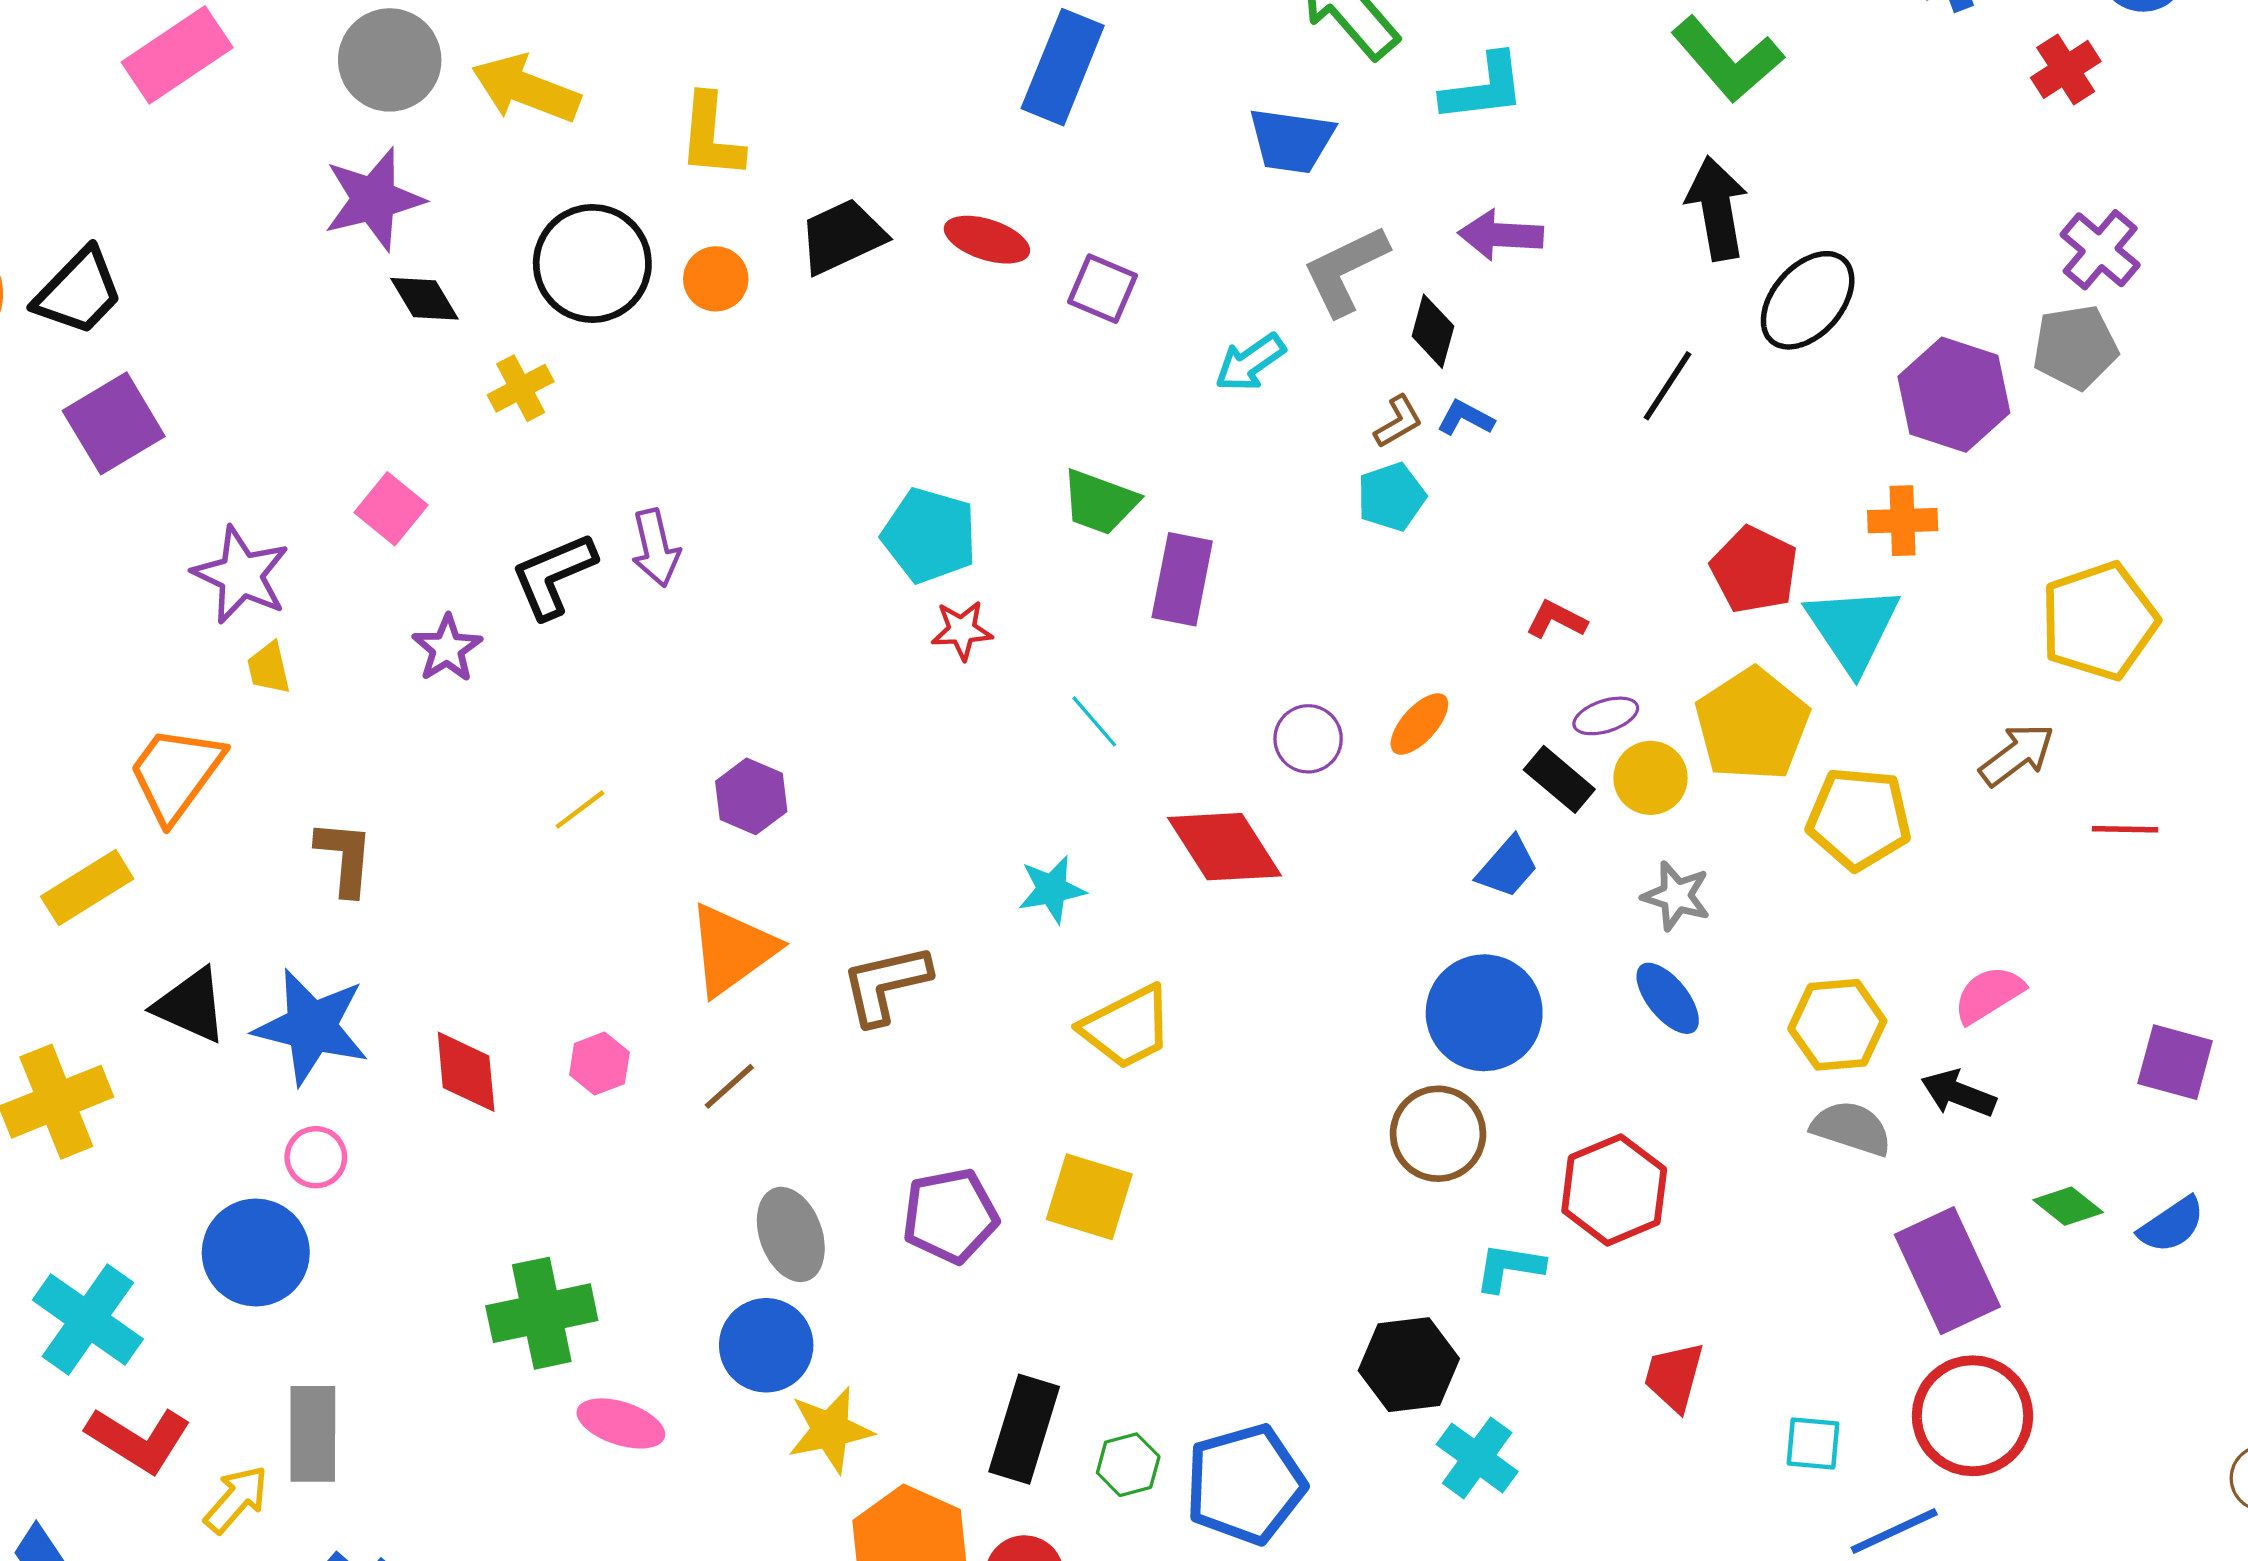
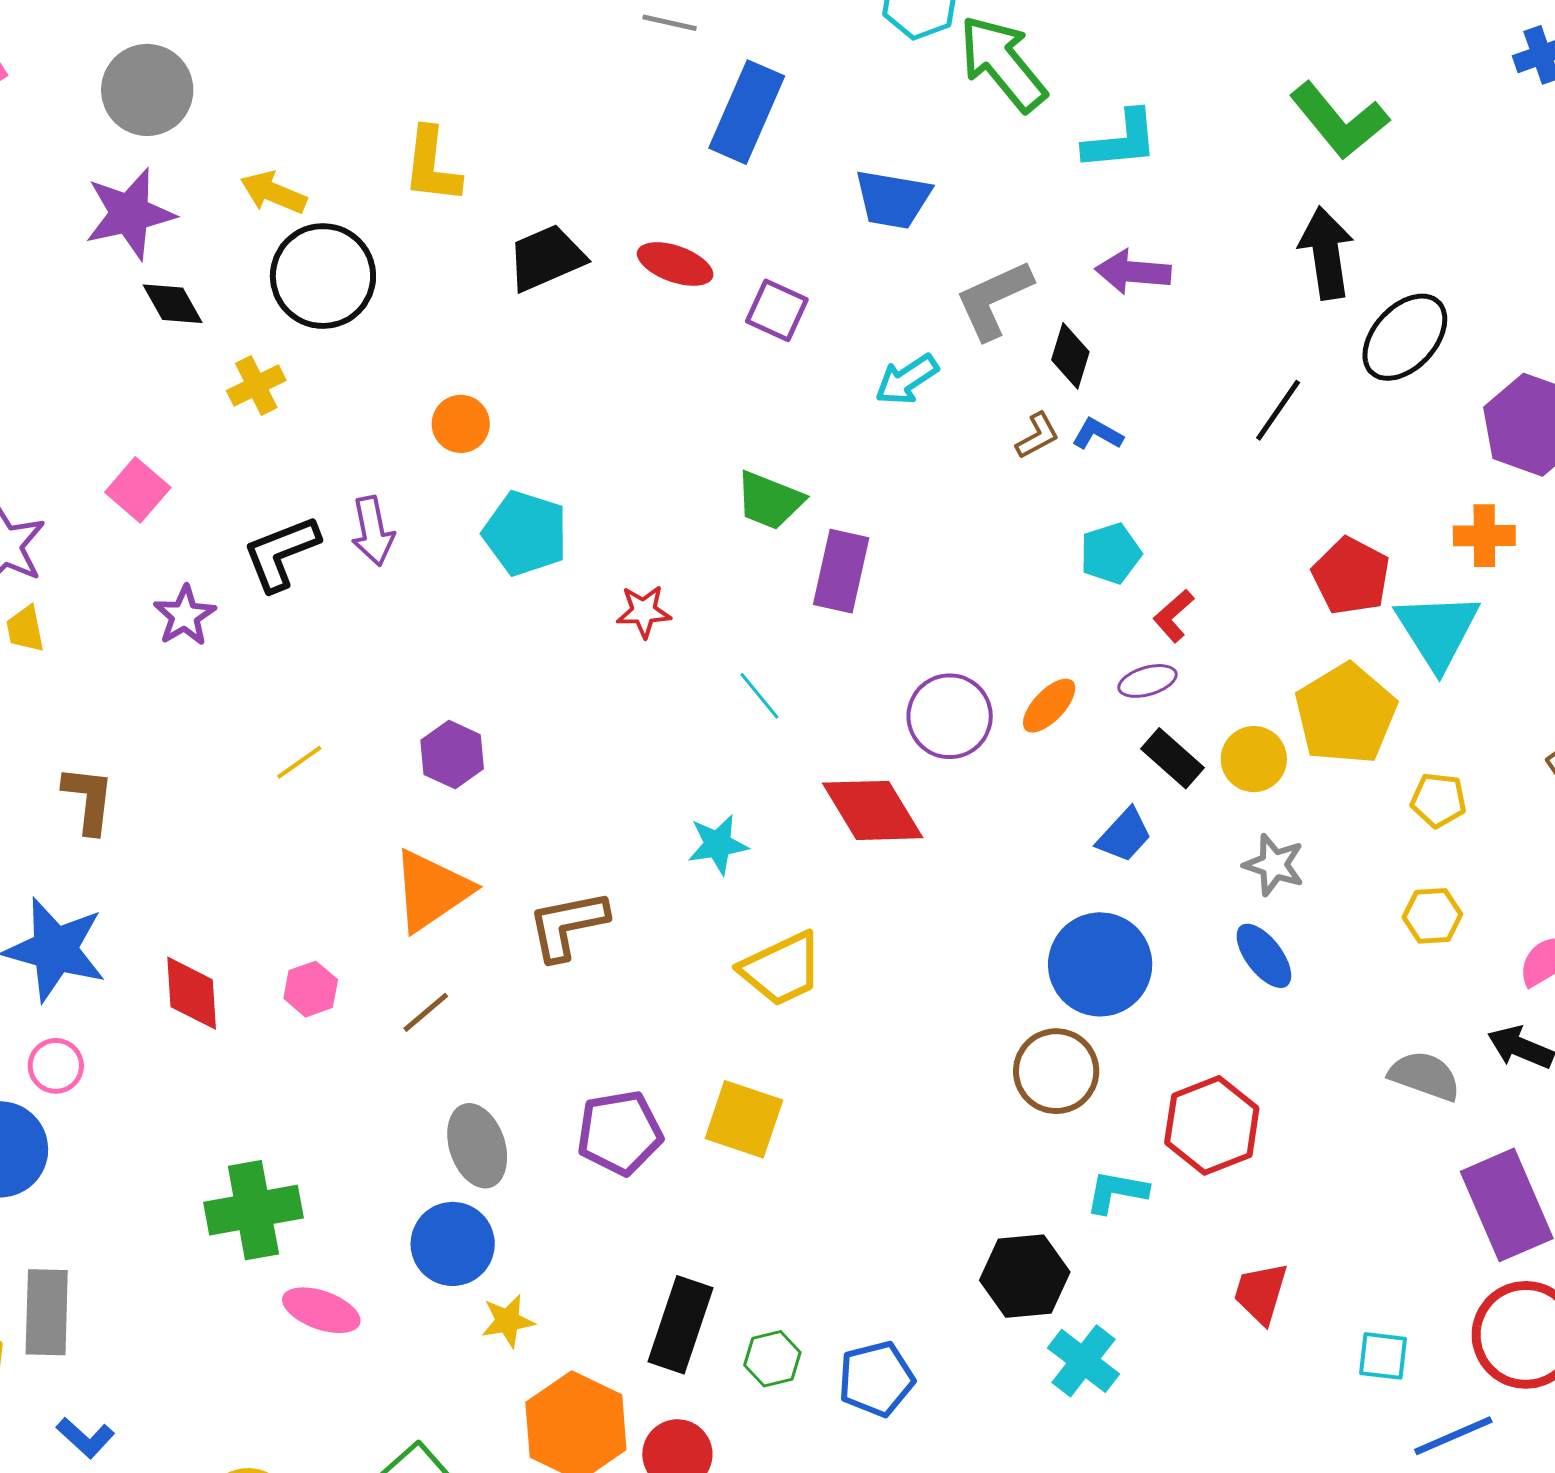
yellow arrow: (526, 89) -> (273, 193), moved, size x0.7
blue trapezoid: (1291, 140) -> (893, 199), moved
orange circle: (716, 279) -> (461, 424), moved
cyan pentagon: (1391, 497) -> (1111, 553), moved
cyan pentagon: (930, 535) -> (525, 533), moved
red L-shape: (1556, 620) -> (1174, 616), turned -70
purple ellipse: (1606, 716) -> (1147, 681), moved
purple circle: (1308, 739) -> (950, 716), size x1.4
yellow pentagon: (1859, 818) -> (1438, 800), size x0.6
yellow hexagon: (1837, 1025) -> (1432, 916), moved, size x0.7
yellow star: (830, 1430) -> (508, 1321), size x0.7
blue pentagon: (1245, 1484) -> (876, 1379), size x0.7

